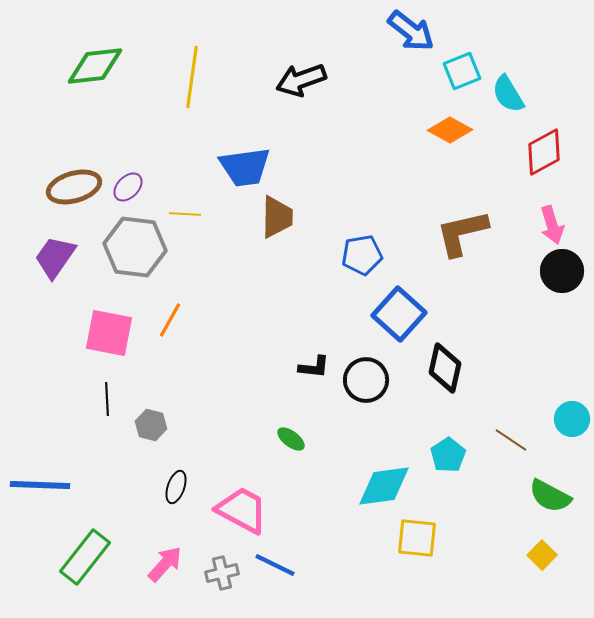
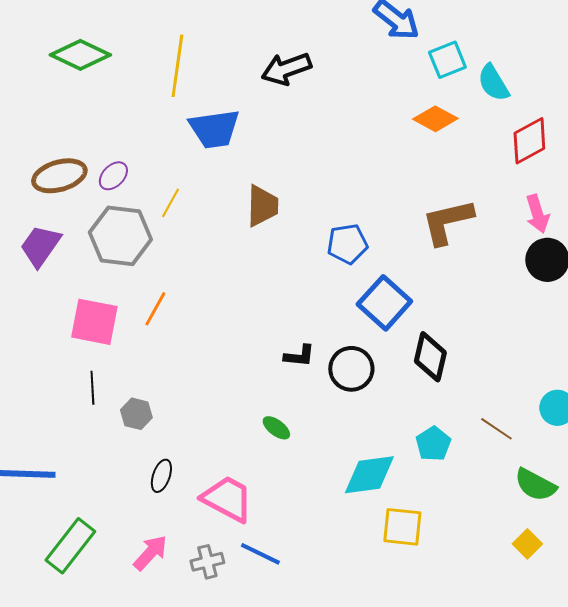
green diamond: (95, 66) -> (80, 55), turned 32
blue trapezoid: (245, 167) -> (214, 129), moved
yellow line: (185, 214) -> (170, 203), turned -64

